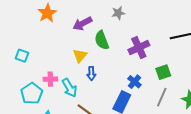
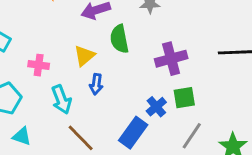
green square: (163, 72) -> (184, 98), moved
pink cross: (50, 79) -> (39, 65), moved

